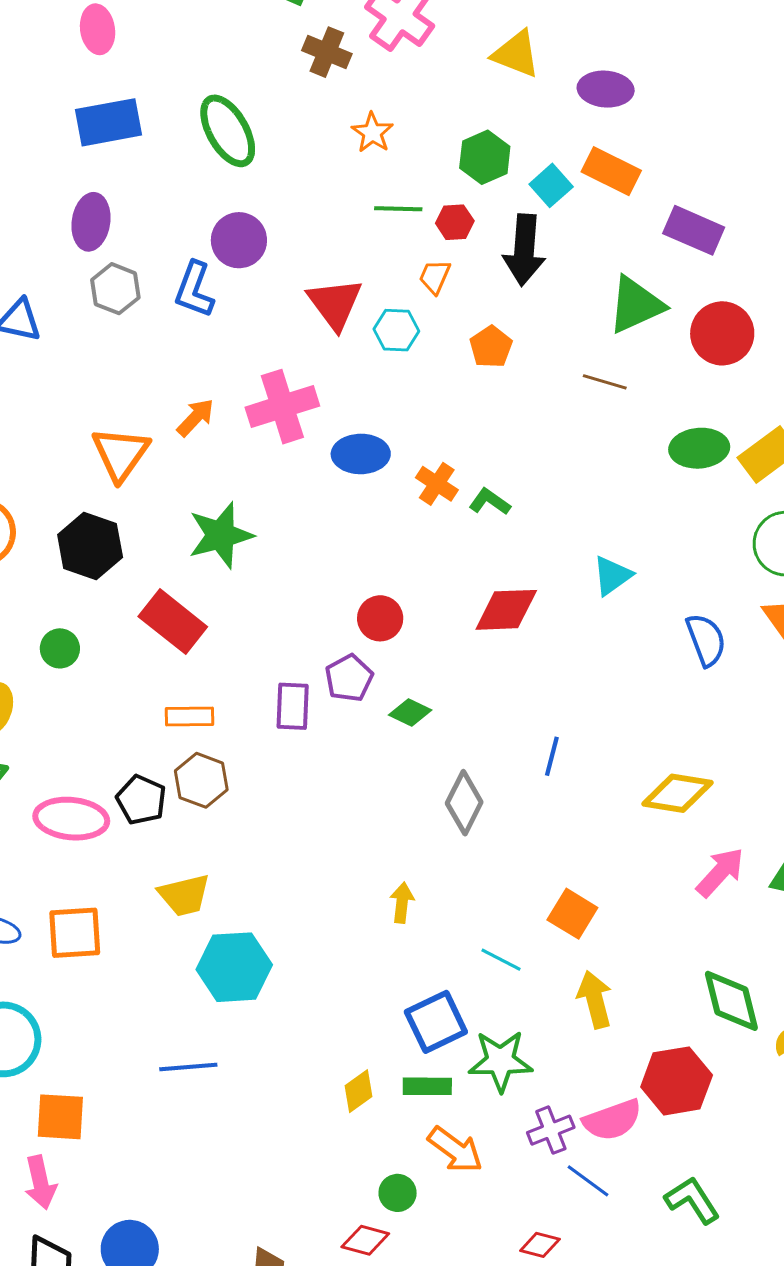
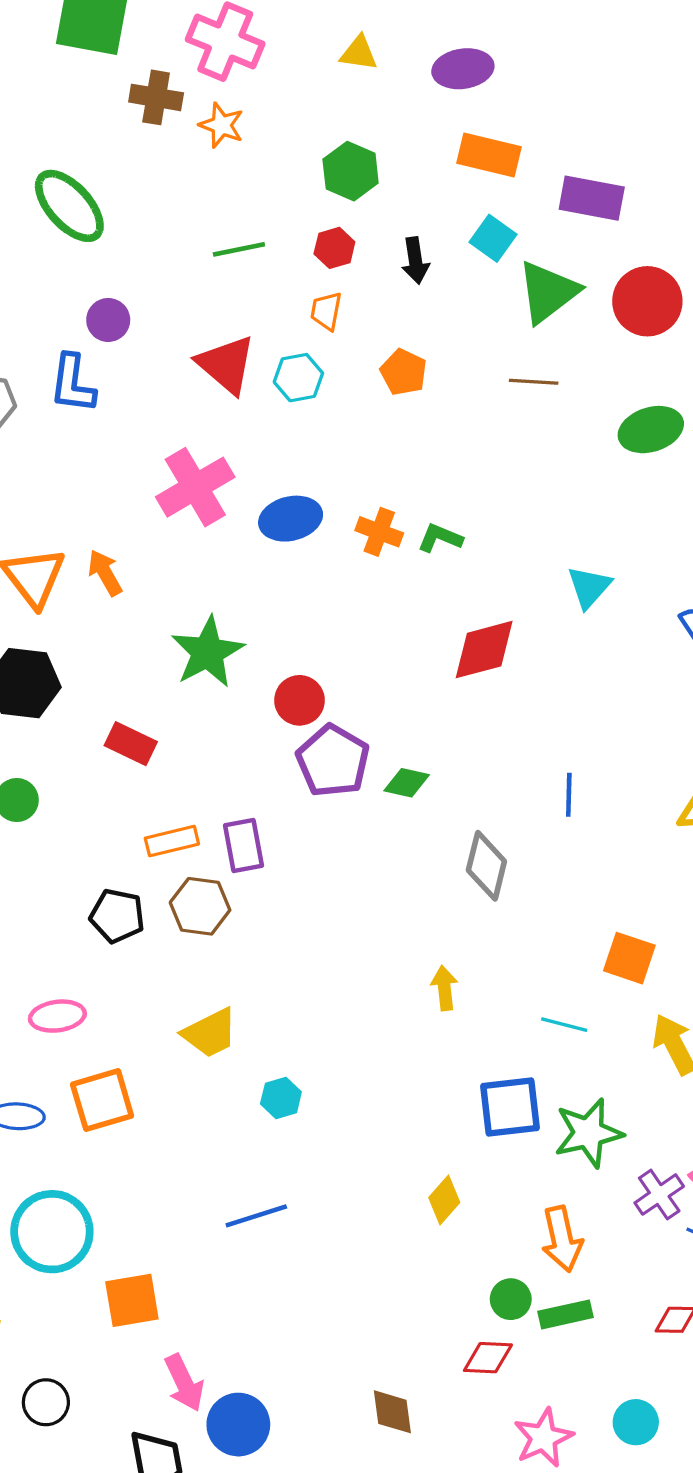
yellow triangle: (516, 54) -> (359, 53), size x0.7
orange star: (372, 133) -> (221, 125), moved
cyan square: (551, 185) -> (493, 238), moved
green line: (398, 209) -> (239, 249), moved
purple circle: (239, 240) -> (108, 320), size x0.7
black arrow: (524, 250) -> (415, 261), size x0.6
orange arrow: (195, 417) -> (105, 573), moved, turned -60
green star: (221, 535) -> (208, 652), moved
red circle: (380, 618) -> (299, 700), moved
red rectangle: (173, 622) -> (131, 744), size x0.7
purple pentagon: (349, 678) -> (333, 761), size x1.4
purple rectangle: (293, 706) -> (244, 845), moved
black pentagon: (141, 800) -> (117, 916), moved
pink ellipse: (71, 819) -> (57, 1016), moved, size x0.7
cyan hexagon: (234, 967) -> (281, 1098), size x0.5
blue square: (436, 1022) -> (510, 1107), turned 32
green rectangle: (427, 1086) -> (565, 1314), moved
orange arrow: (455, 1150) -> (562, 1239), turned 54
pink arrow: (40, 1182) -> (184, 1383), moved

